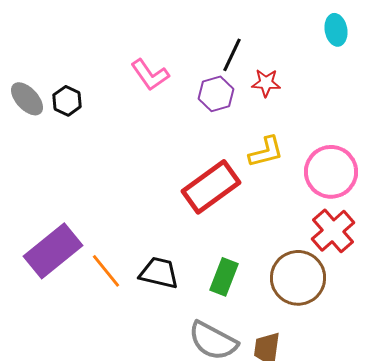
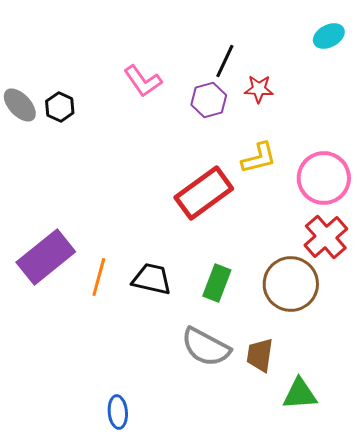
cyan ellipse: (336, 30) -> (329, 36), turned 72
orange line: (106, 271) -> (99, 277), turned 54

